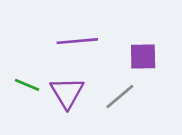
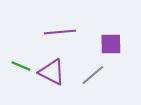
purple triangle: (67, 93) -> (52, 72), turned -32

